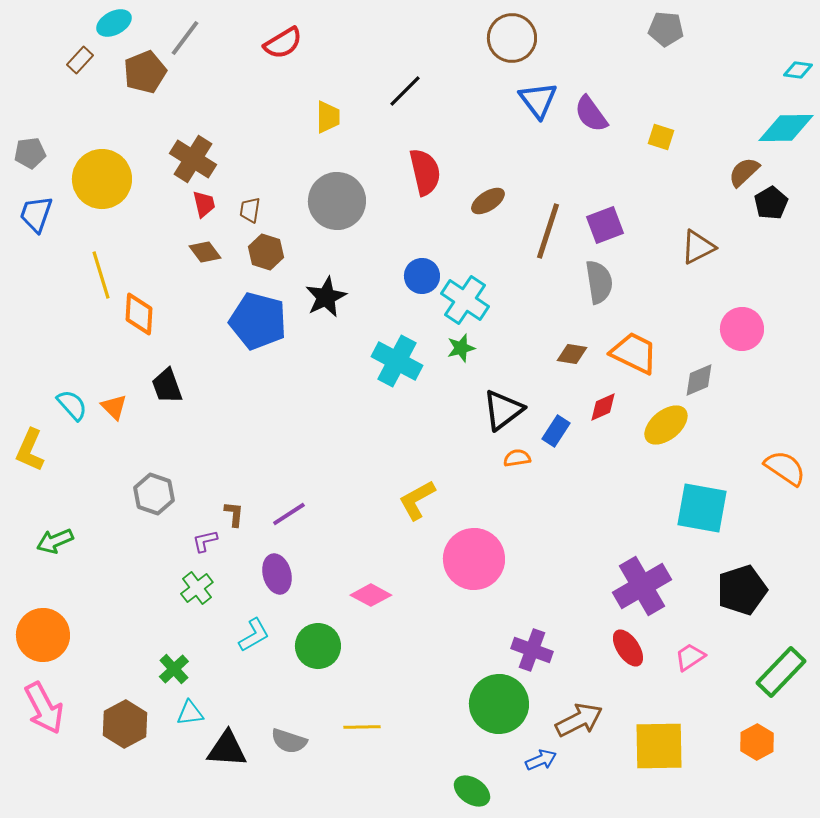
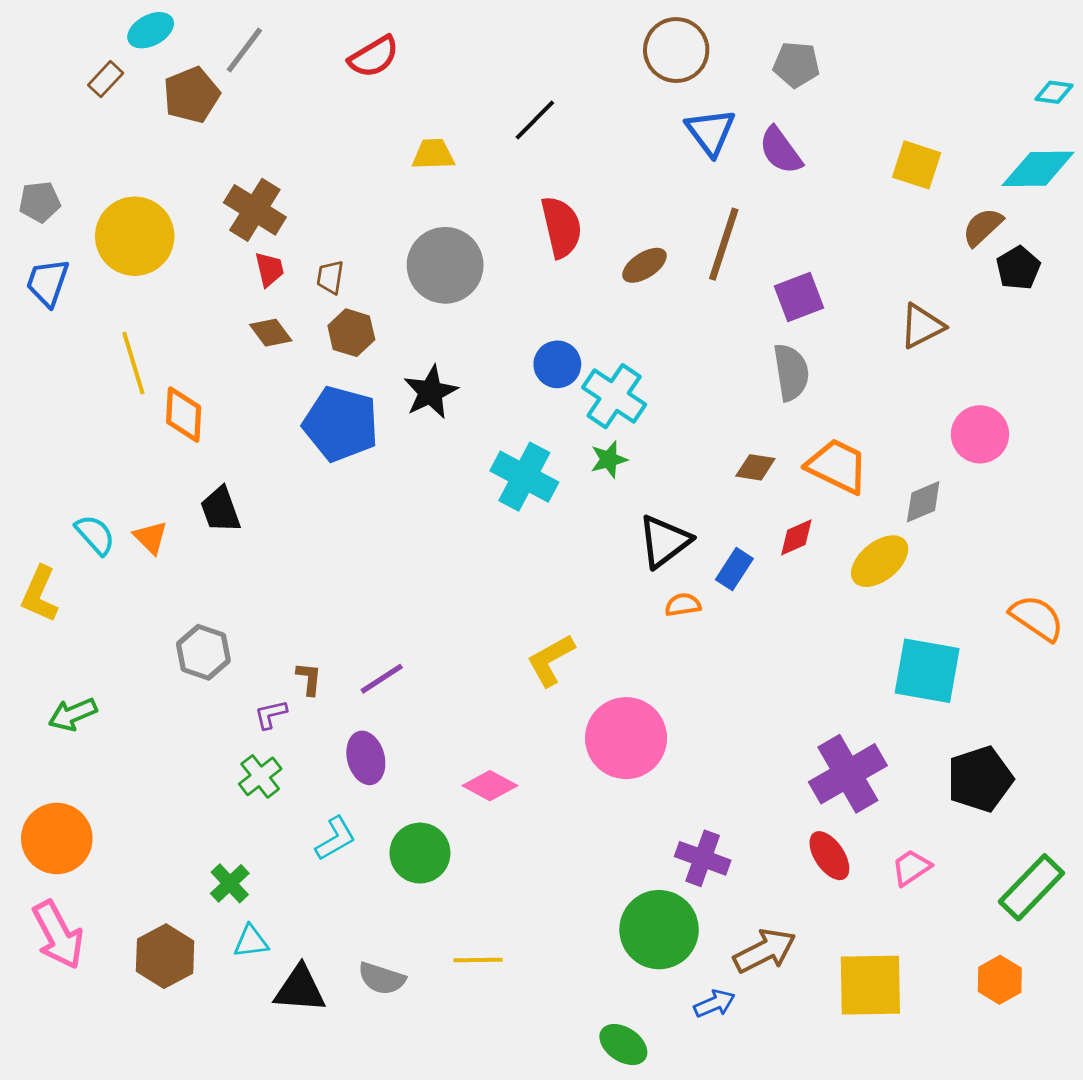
gray pentagon: (666, 29) -> (796, 65), moved
yellow trapezoid: (328, 117) -> (433, 154), turned -92
yellow square: (661, 137) -> (917, 165), moved, size x1.4
brown line: (548, 231) -> (724, 244), moved

